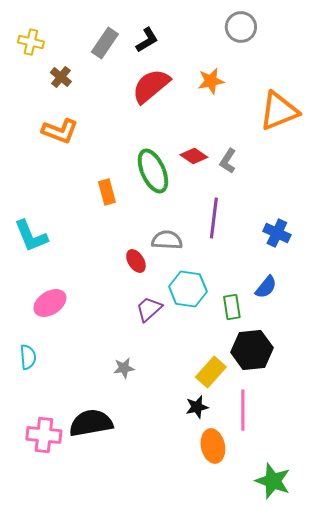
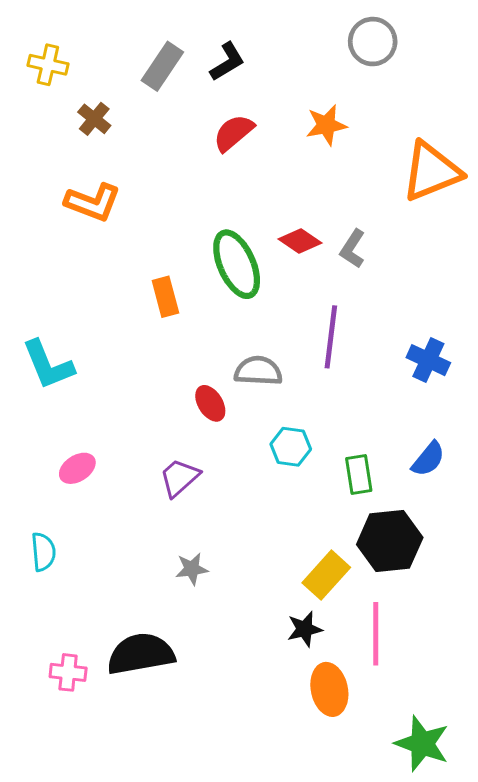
red semicircle: (151, 86) -> (233, 133), size x0.7
blue semicircle: (266, 287) -> (428, 459), moved
cyan hexagon: (188, 289) -> (291, 447), size x0.7
pink ellipse: (50, 303) -> (77, 468), size x0.7
purple trapezoid: (149, 309) -> (179, 478), moved
pink cross: (44, 435) -> (68, 672), size x0.7

